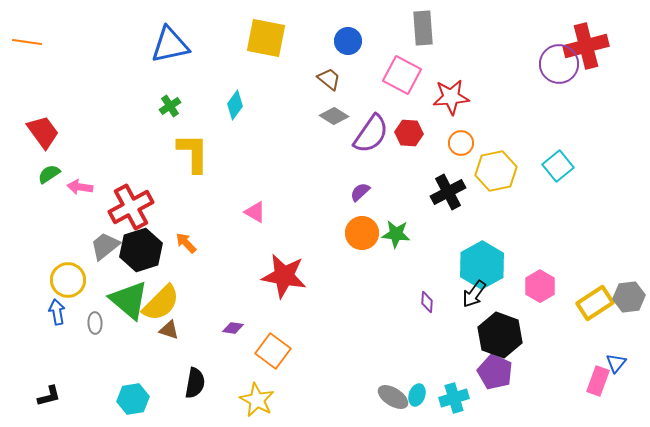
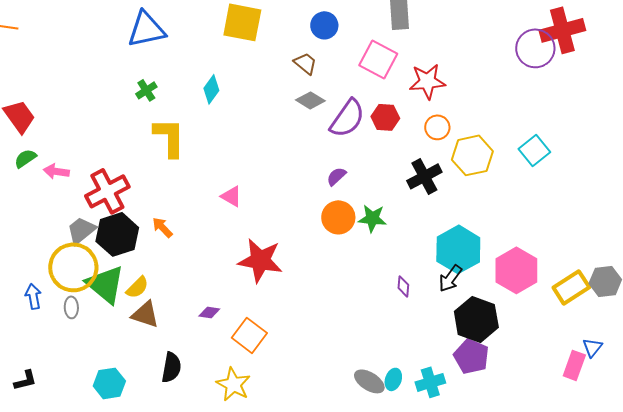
yellow circle: (68, 280) -> (73, 267), moved, size x1.4
pink hexagon: (540, 286) -> (516, 270), size x1.4
yellow semicircle: (161, 303) -> (137, 287), size x0.6
brown triangle: (169, 330) -> (145, 314), size x1.4

